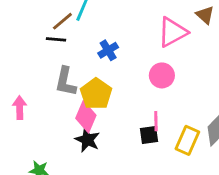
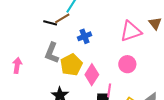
brown line: (62, 21) -> (62, 18), moved
pink circle: (162, 75) -> (127, 64), moved
pink diamond: (86, 117) -> (92, 75), moved

